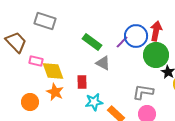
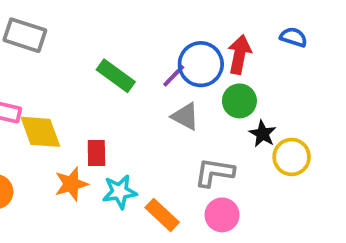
green circle: (156, 55) -> (239, 101), size x0.7
gray triangle: (103, 63) -> (185, 116), moved
orange star: (55, 92) -> (71, 184), moved, turned 30

